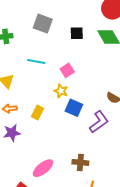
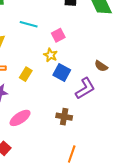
brown cross: (80, 162) -> (64, 117), moved
pink ellipse: (43, 168) -> (20, 118), moved

